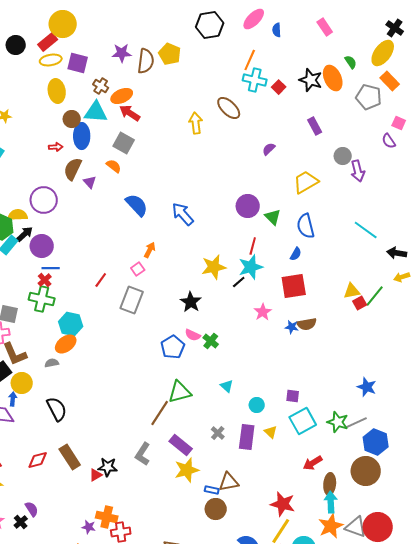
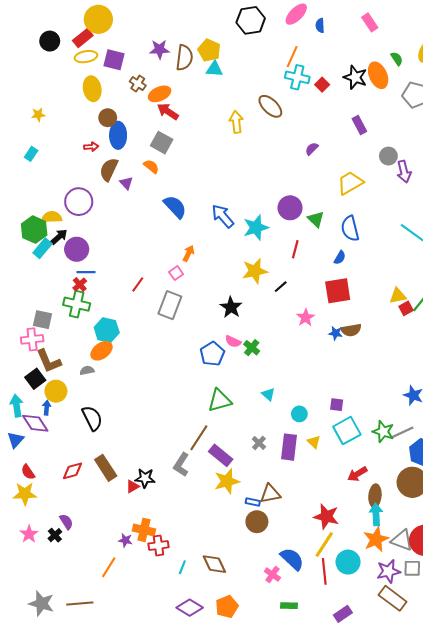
cyan triangle: (96, 112) -> (214, 69), moved, size x0.7
cyan star: (251, 267) -> (256, 228), moved
brown line: (160, 413) -> (199, 438), moved

